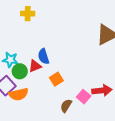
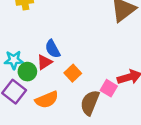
orange semicircle: (19, 94) -> (47, 100), moved
brown semicircle: (66, 106) -> (90, 103), size x1.5

